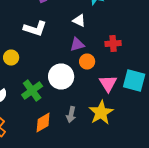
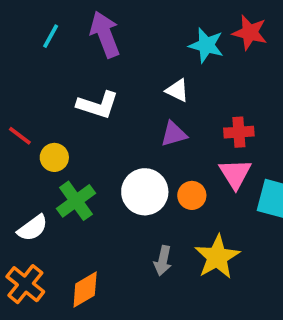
orange circle: (87, 62) -> (192, 195), moved
pink triangle: (108, 84) -> (235, 174), moved
green cross: (32, 90) -> (76, 201), moved
orange diamond: (43, 122) -> (85, 290), moved

